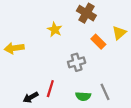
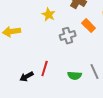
gray cross: (77, 62) -> (68, 36), moved

